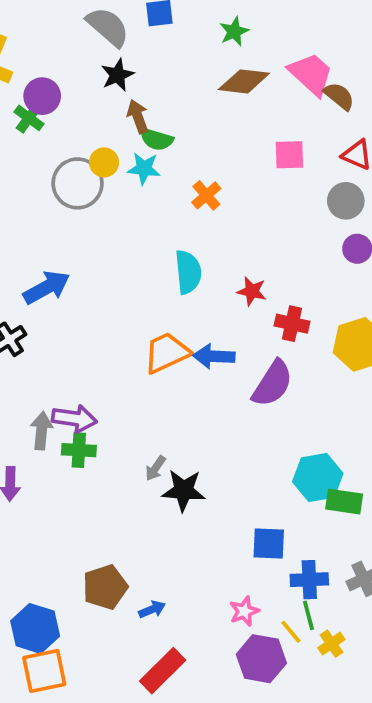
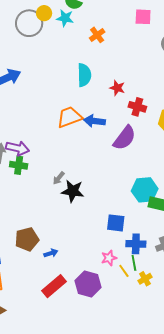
pink star: (244, 611) -> (109, 258), moved
purple hexagon: (261, 659) -> (88, 284), moved

